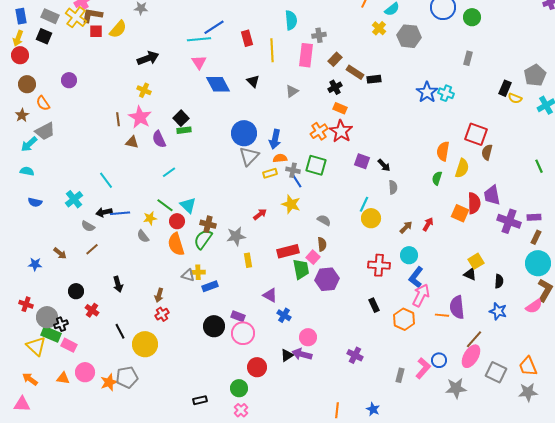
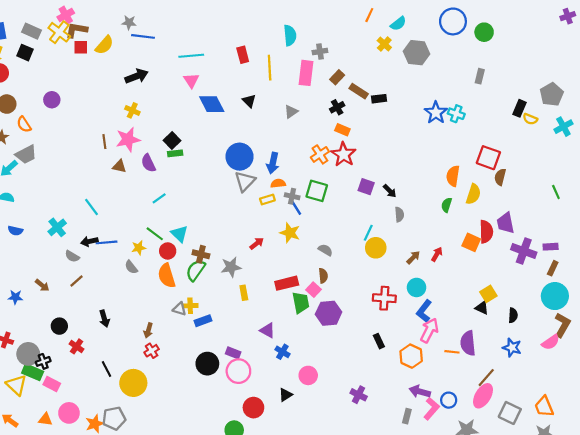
blue line: (214, 27) -> (143, 36), moved, turned 40
pink star: (140, 117) -> (128, 139), turned 30
purple arrow: (302, 354) -> (420, 391), moved

